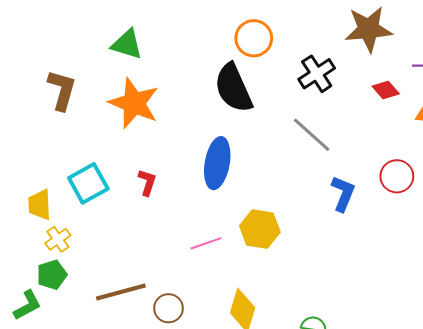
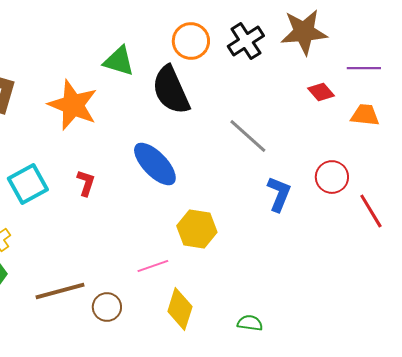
green triangle: (127, 44) -> (119, 61), moved
black cross: (317, 74) -> (246, 41), moved
blue ellipse: (217, 163) -> (155, 164), turned -54
pink line: (206, 243) -> (153, 266), moved

